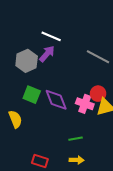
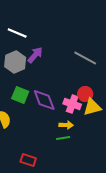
white line: (51, 36) -> (17, 33), moved
yellow arrow: (77, 160) -> (66, 125), moved

